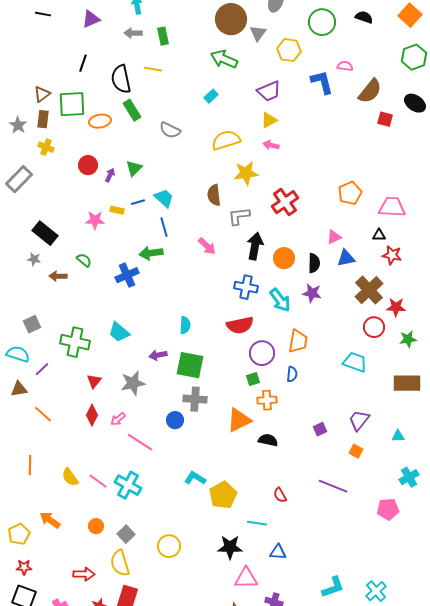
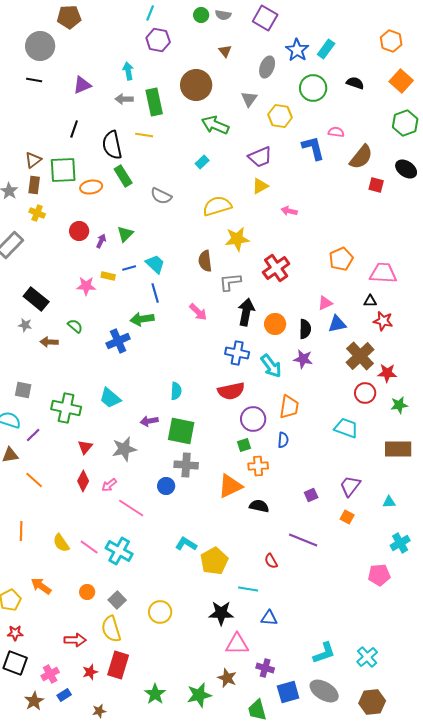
brown circle: (231, 19) -> (196, 85), moved
green rectangle: (163, 36) -> (154, 102), size x1.5
pink arrow: (271, 145) -> (289, 211), moved
gray square: (32, 324) -> (23, 390), turned 36
purple line: (333, 486) -> (303, 540), moved

